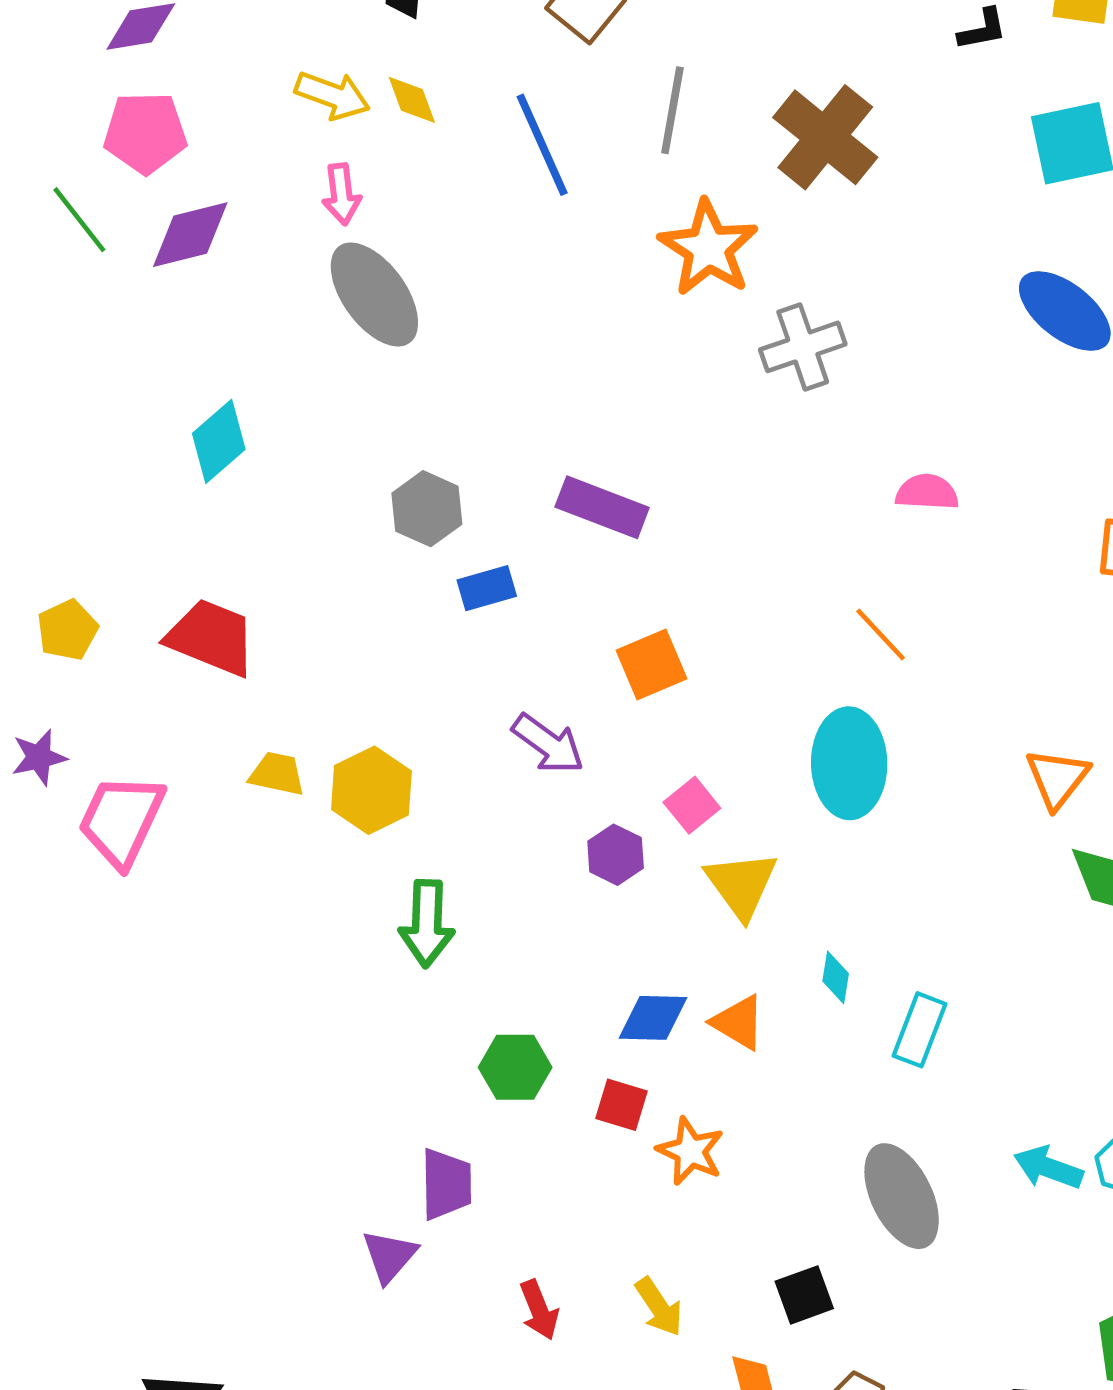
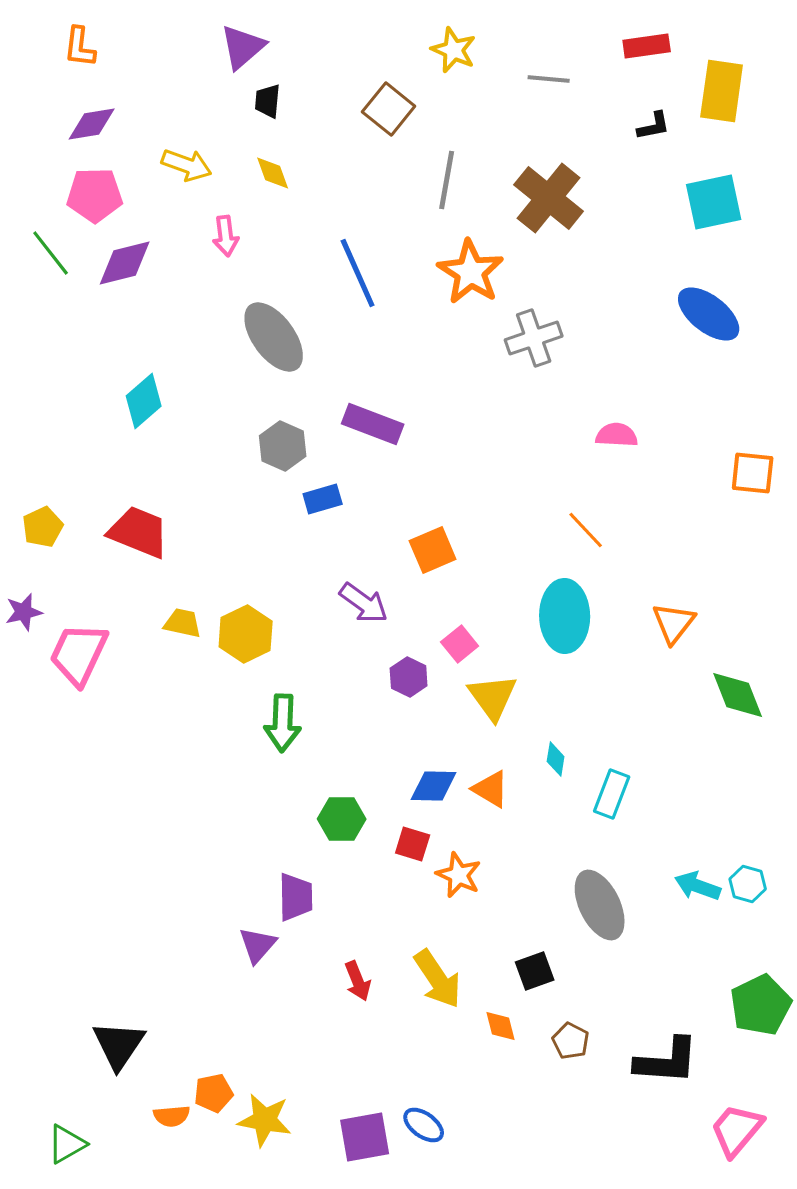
yellow arrow: (332, 95) -> (187, 165), moved
blue line: (542, 145) -> (358, 273), moved
gray ellipse: (374, 295) -> (274, 337), moved
purple rectangle: (602, 507) -> (373, 424), moved
orange triangle: (1057, 778) -> (674, 623), moved
yellow arrow: (659, 1307) -> (438, 979), size x1.5

